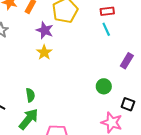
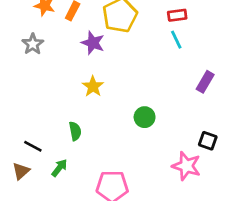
yellow star: (44, 52) -> (93, 86), moved
green circle: (104, 86) -> (145, 117), moved
green arrow: (29, 119) -> (59, 168), moved, size x0.6

